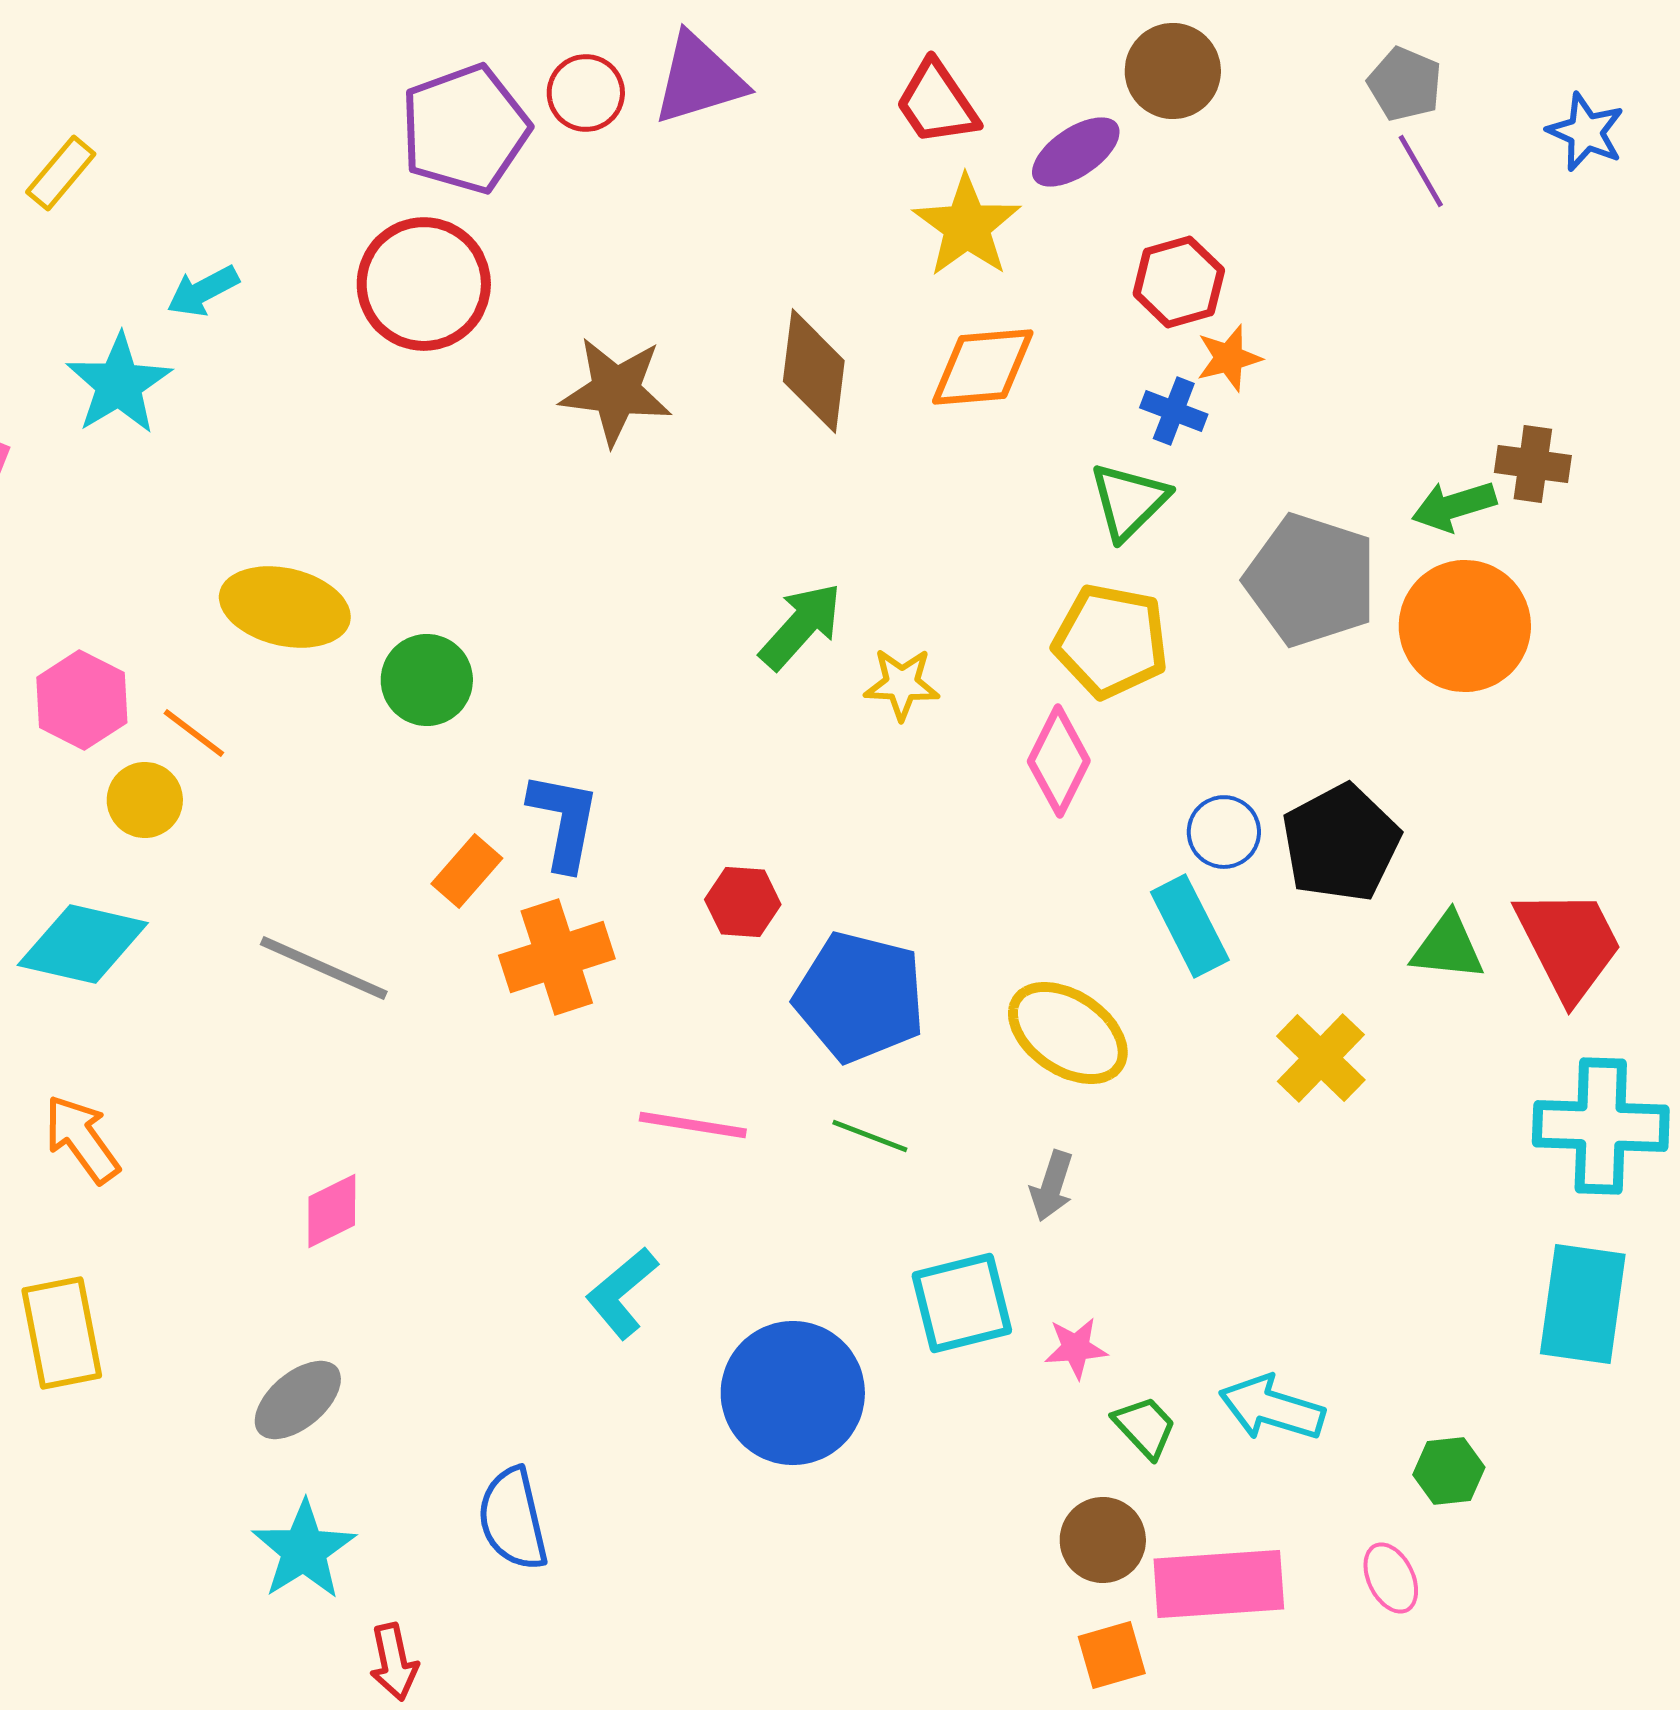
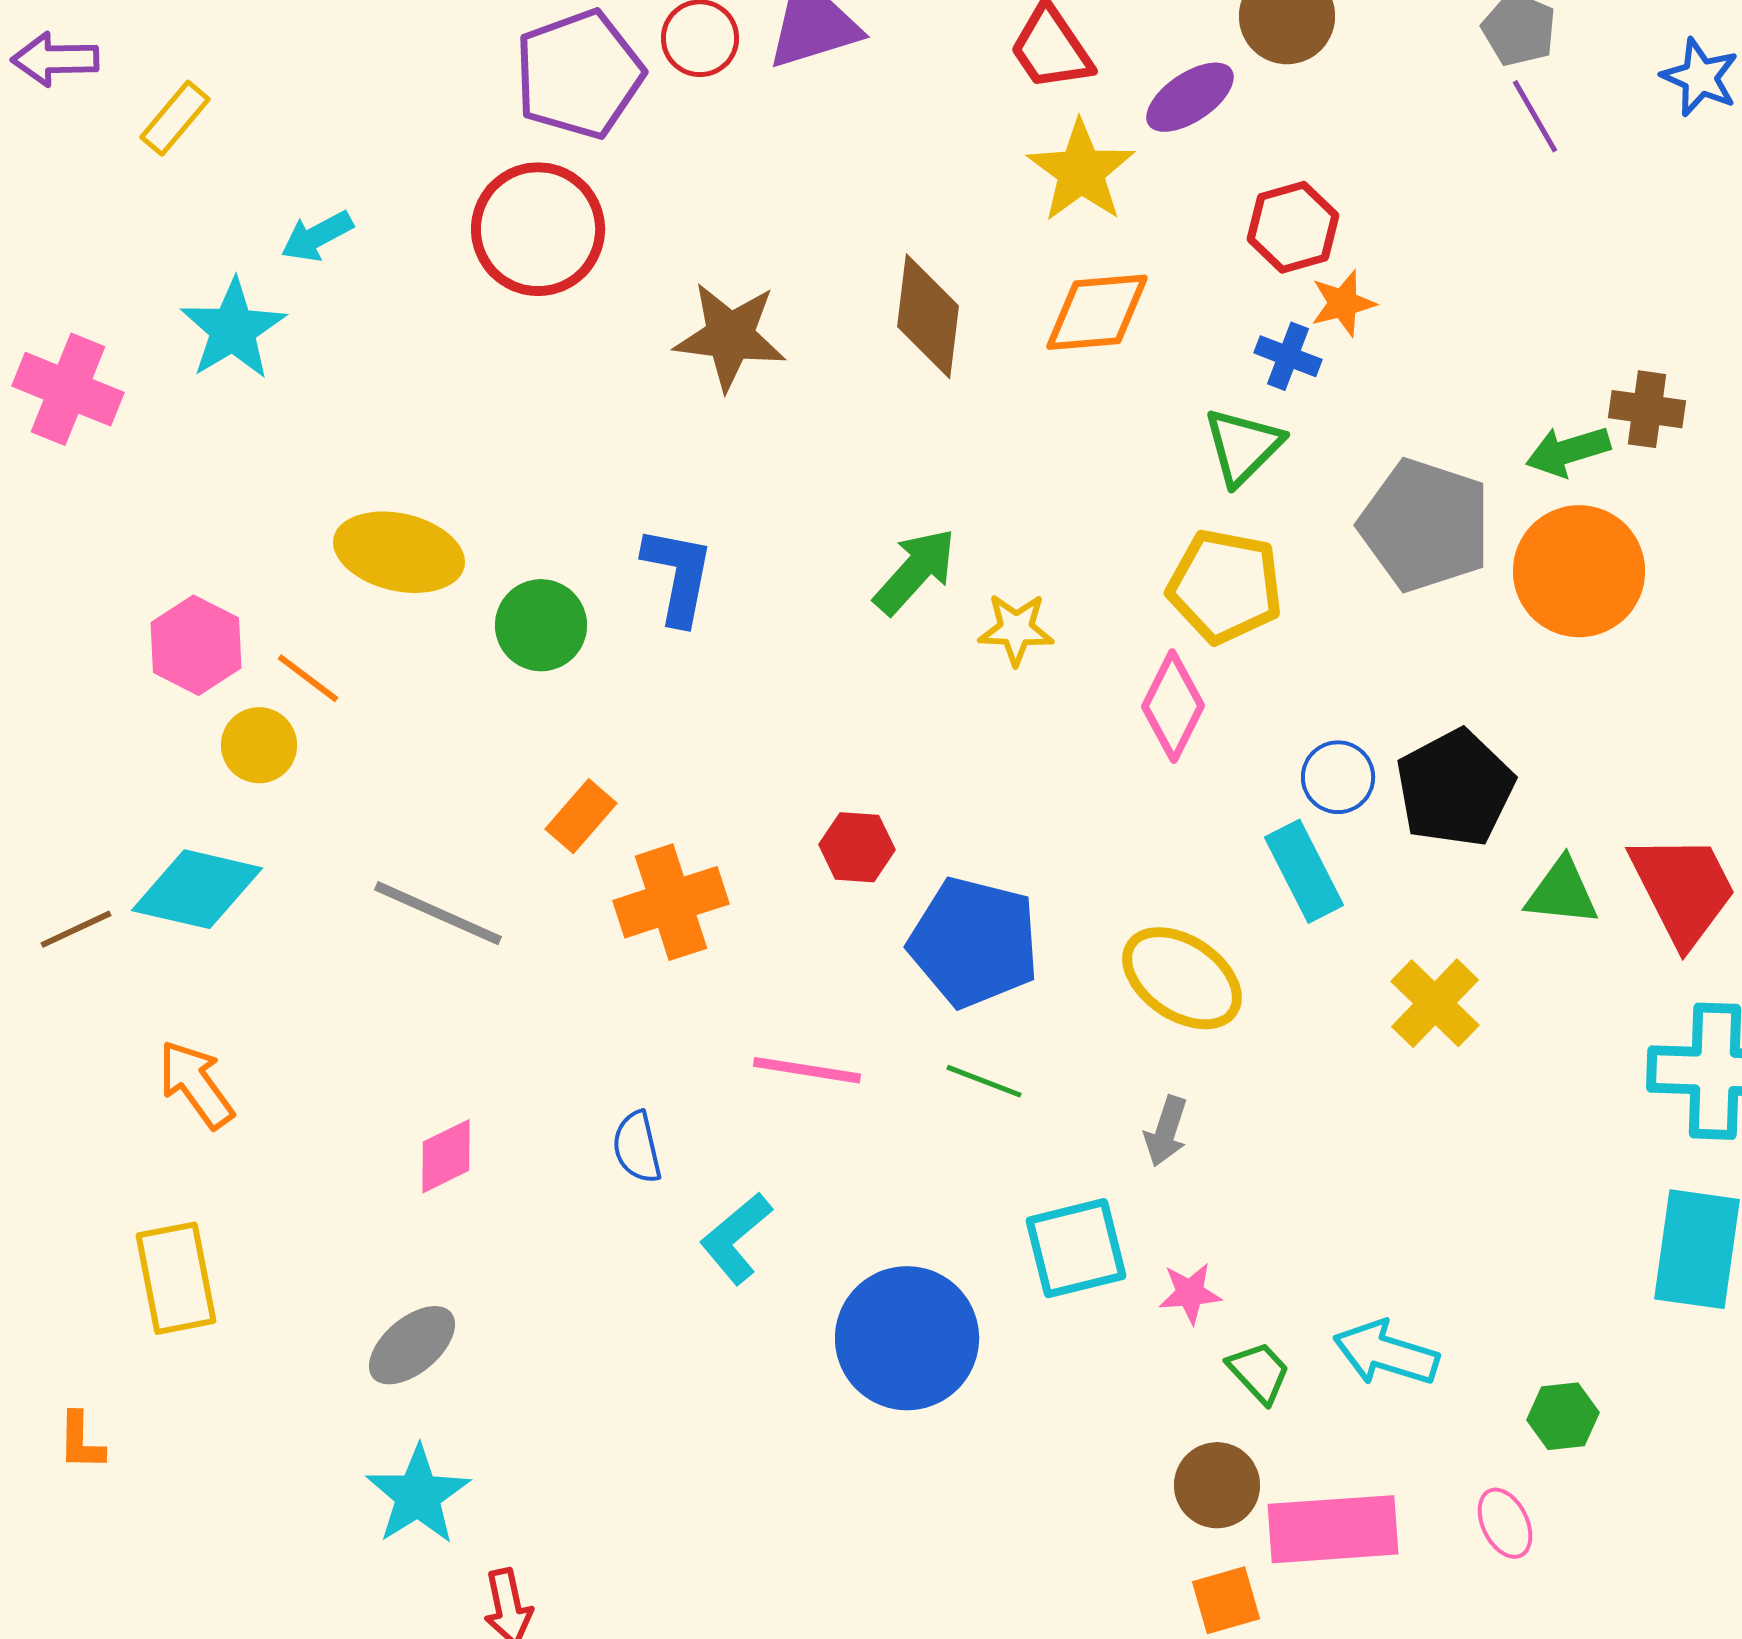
blue L-shape: (564, 821) -> (678, 575), moved
blue semicircle: (513, 1519) -> (637, 1147), moved, size x0.7

